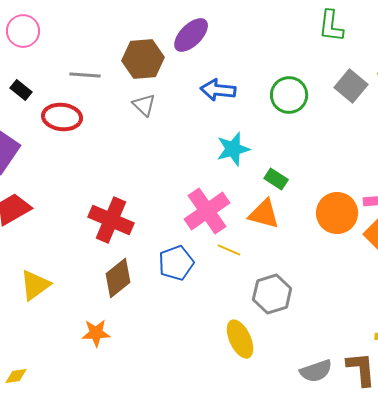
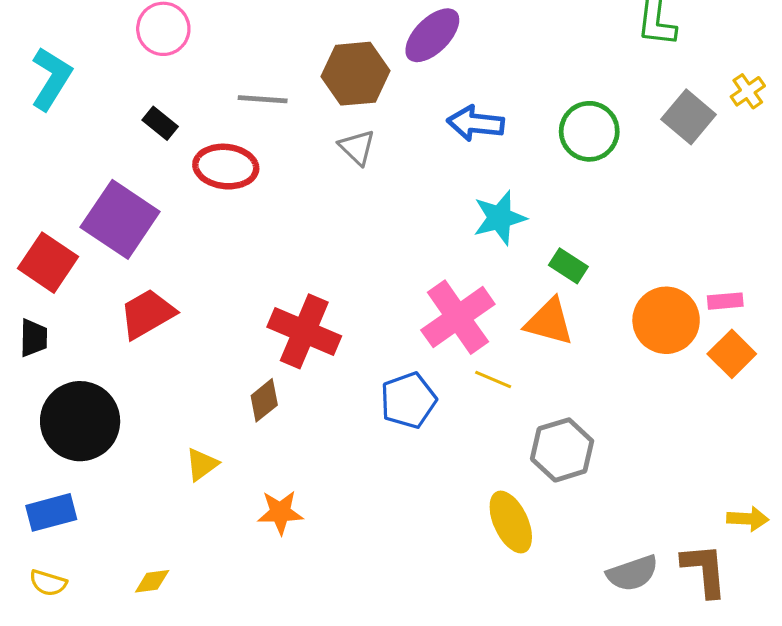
brown diamond: (118, 278) -> (264, 400), moved, size x0.7
yellow triangle: (35, 285) -> (202, 464), moved, size x0.7

